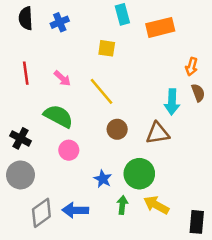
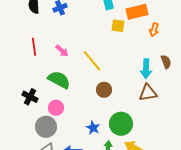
yellow square: (107, 48) -> (118, 26), moved
orange arrow: (192, 67) -> (154, 30), moved
brown triangle: (158, 133) -> (148, 93), moved
pink circle: (69, 150) -> (56, 108), moved
gray circle: (20, 175) -> (46, 127), moved

